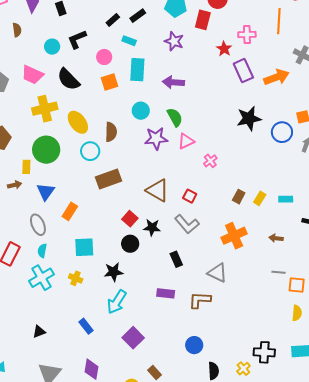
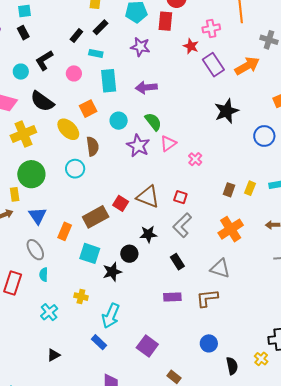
orange square: (109, 82) -> (88, 109), moved
yellow ellipse: (78, 122) -> (68, 129), moved
blue circle: (282, 132) -> (264, 136), moved
purple star: (156, 138) -> (138, 146), turned -30
brown rectangle: (108, 179) -> (96, 217), moved
red square: (130, 219) -> (121, 203), moved
gray L-shape: (187, 224) -> (182, 225), turned 95
cyan square: (84, 247) -> (90, 253), moved, turned 30
black star: (113, 272) -> (112, 272), moved
cyan cross: (42, 278) -> (49, 312), moved, size x0.7
cyan arrow: (117, 302) -> (111, 316), moved

